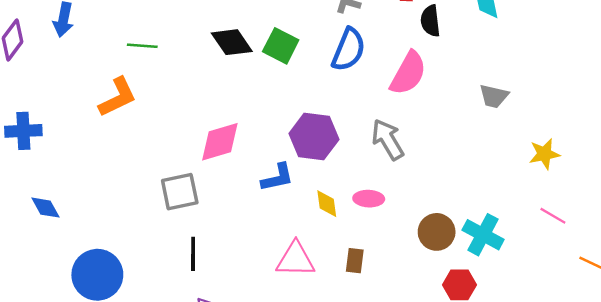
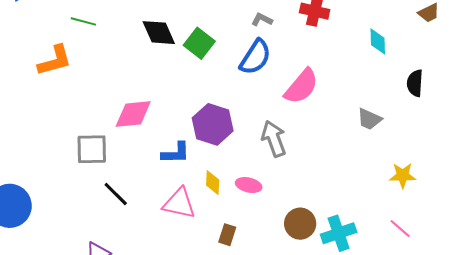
black semicircle: (430, 21) -> (415, 83), moved
cyan cross: (483, 235) -> (339, 233), turned 32
black line: (193, 254) -> (116, 194), moved, turned -56
pink triangle: (295, 259) -> (179, 203), moved

